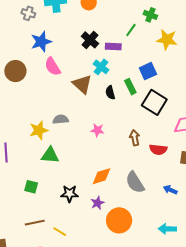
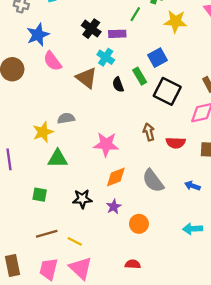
pink star: (97, 130) -> (106, 144), moved, size x1.6
orange circle: (119, 220) -> (139, 224), size x0.7

